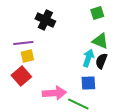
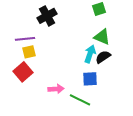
black cross: (45, 20) -> (47, 16), turned 36
black semicircle: (101, 61) -> (103, 57), turned 35
pink arrow: (54, 93) -> (56, 89), size x0.7

